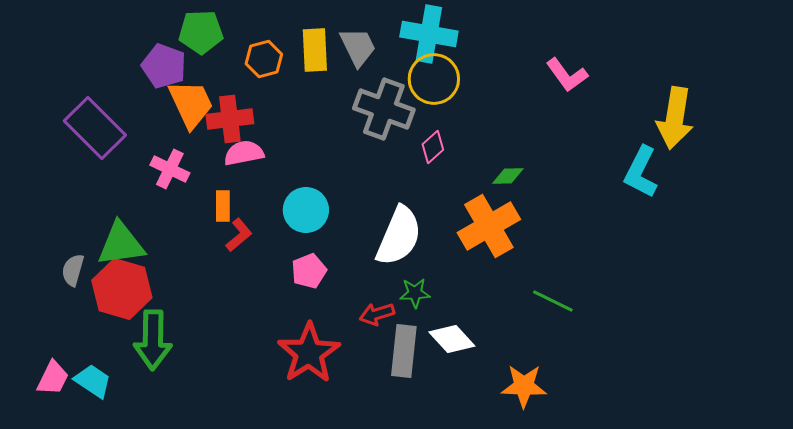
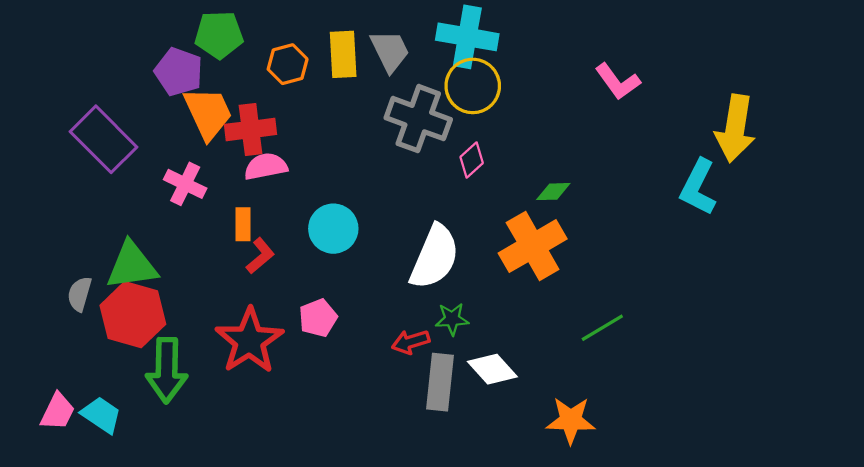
pink pentagon: (309, 271) -> (318, 318), moved
green line: (553, 301) -> (602, 328), turned -57
red star: (309, 353) -> (249, 341), moved

